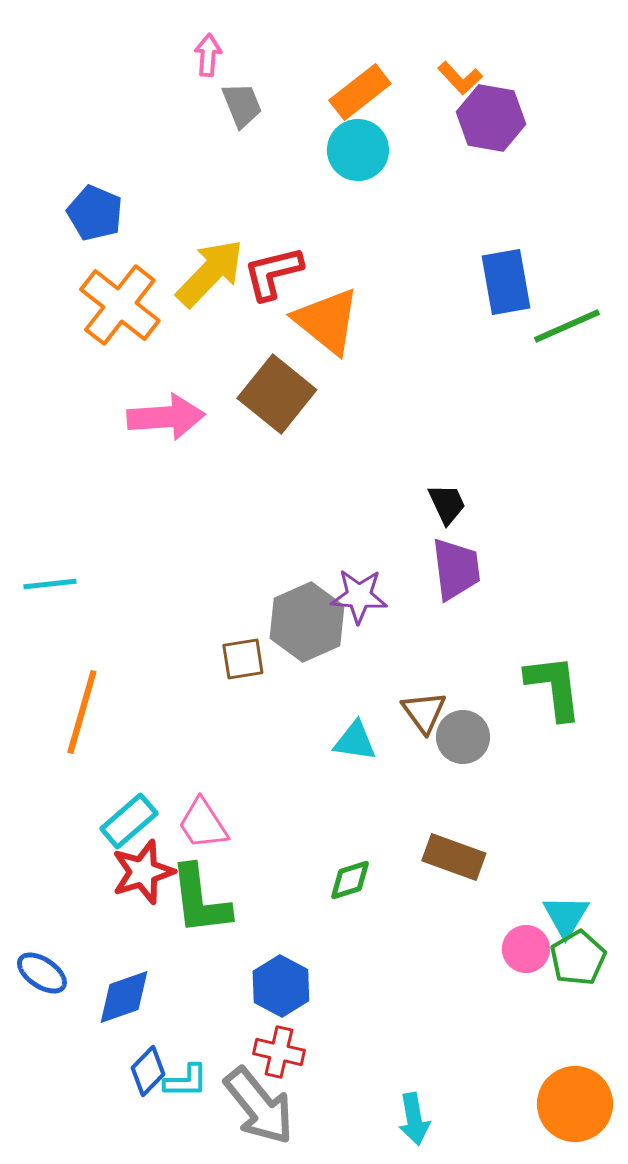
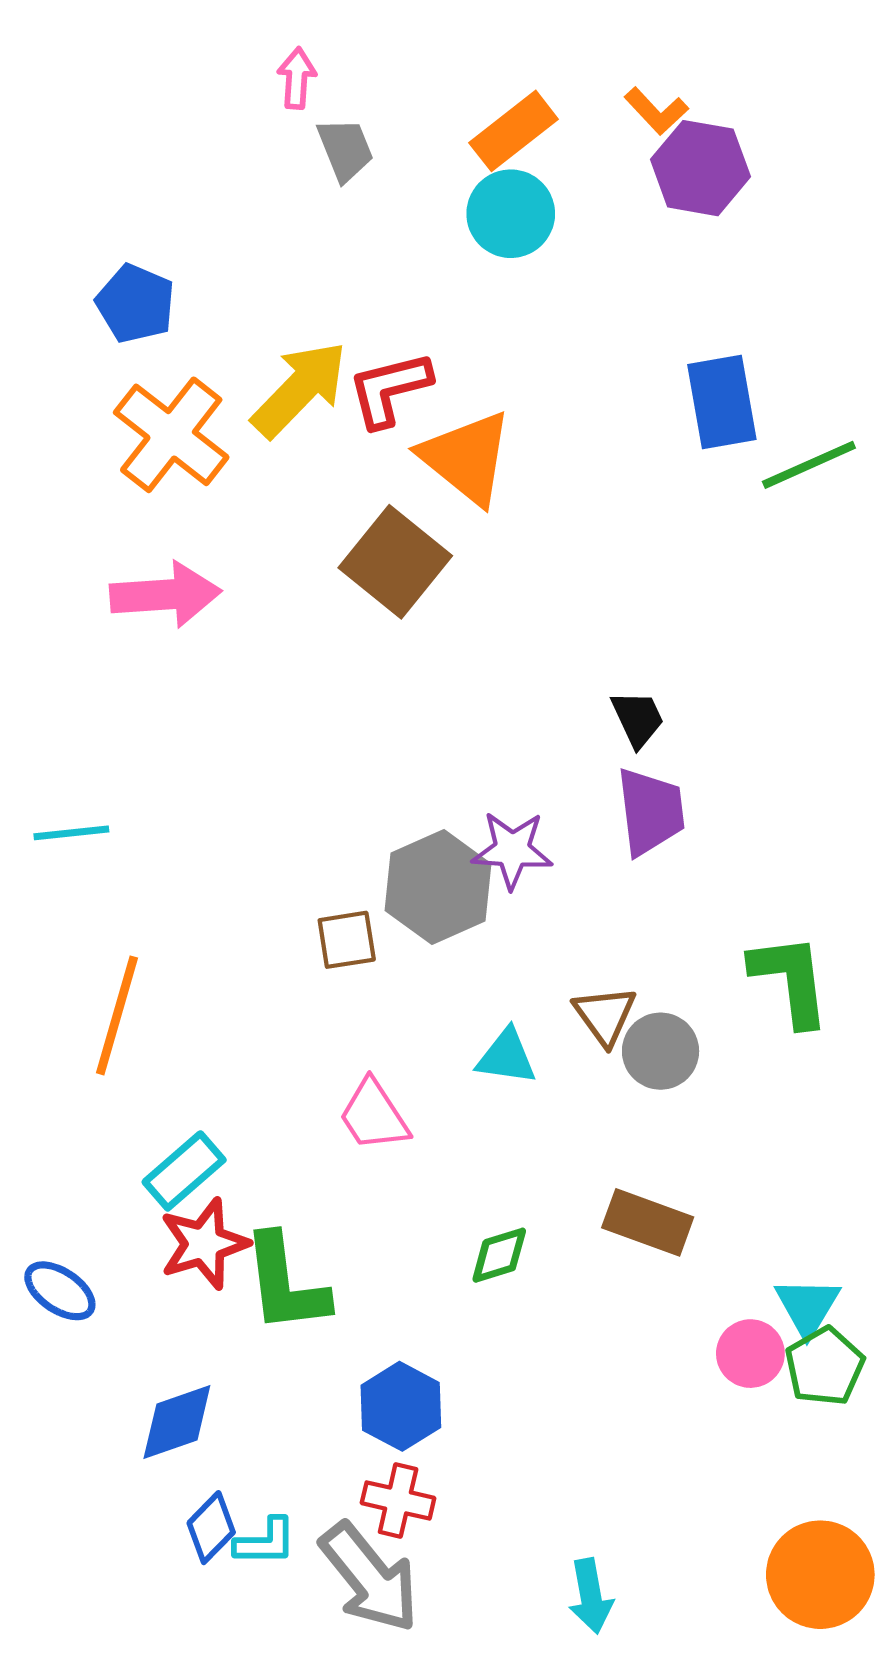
pink arrow: (166, 417) -> (165, 595), moved
pink trapezoid: (203, 824) -> (374, 1115), moved
blue ellipse: (42, 973) -> (60, 1291), moved

